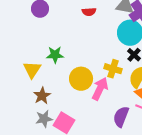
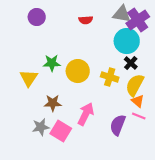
yellow circle: (81, 79) -> (78, 71), moved
pink arrow: (100, 89) -> (86, 114), moved
brown star: (42, 96) -> (53, 103), moved, turned 30

